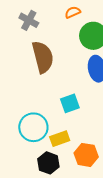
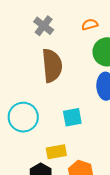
cyan circle: (33, 127) -> (23, 117), moved

